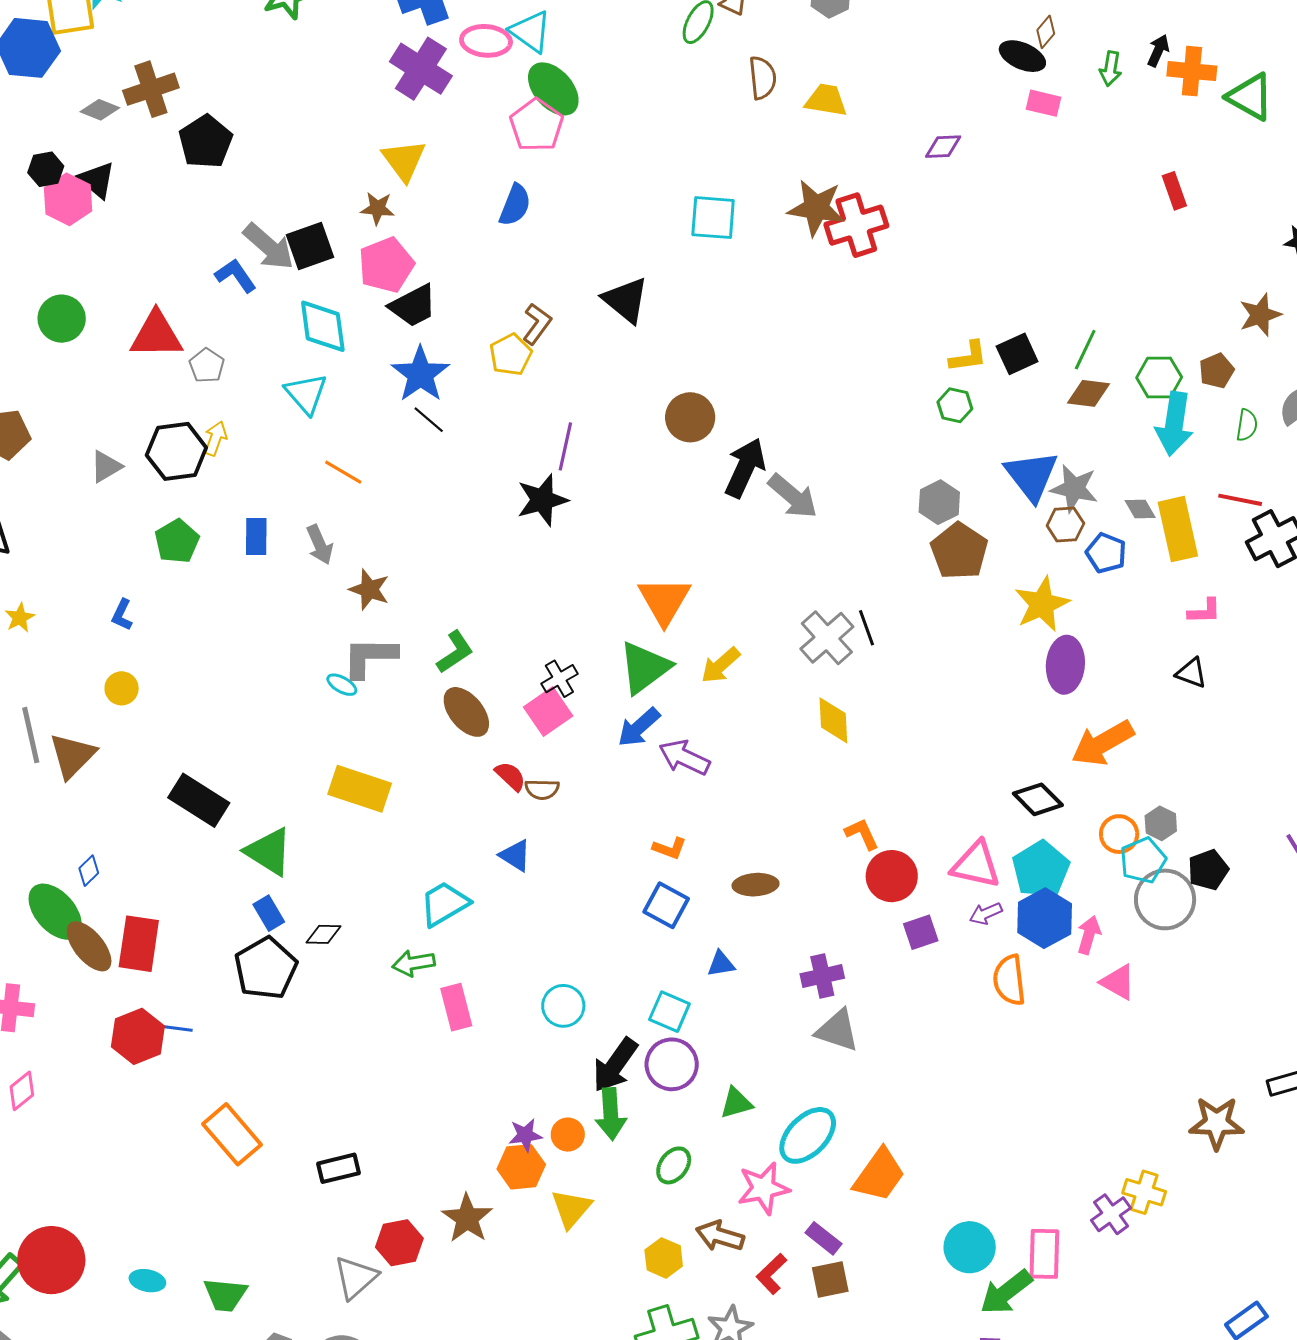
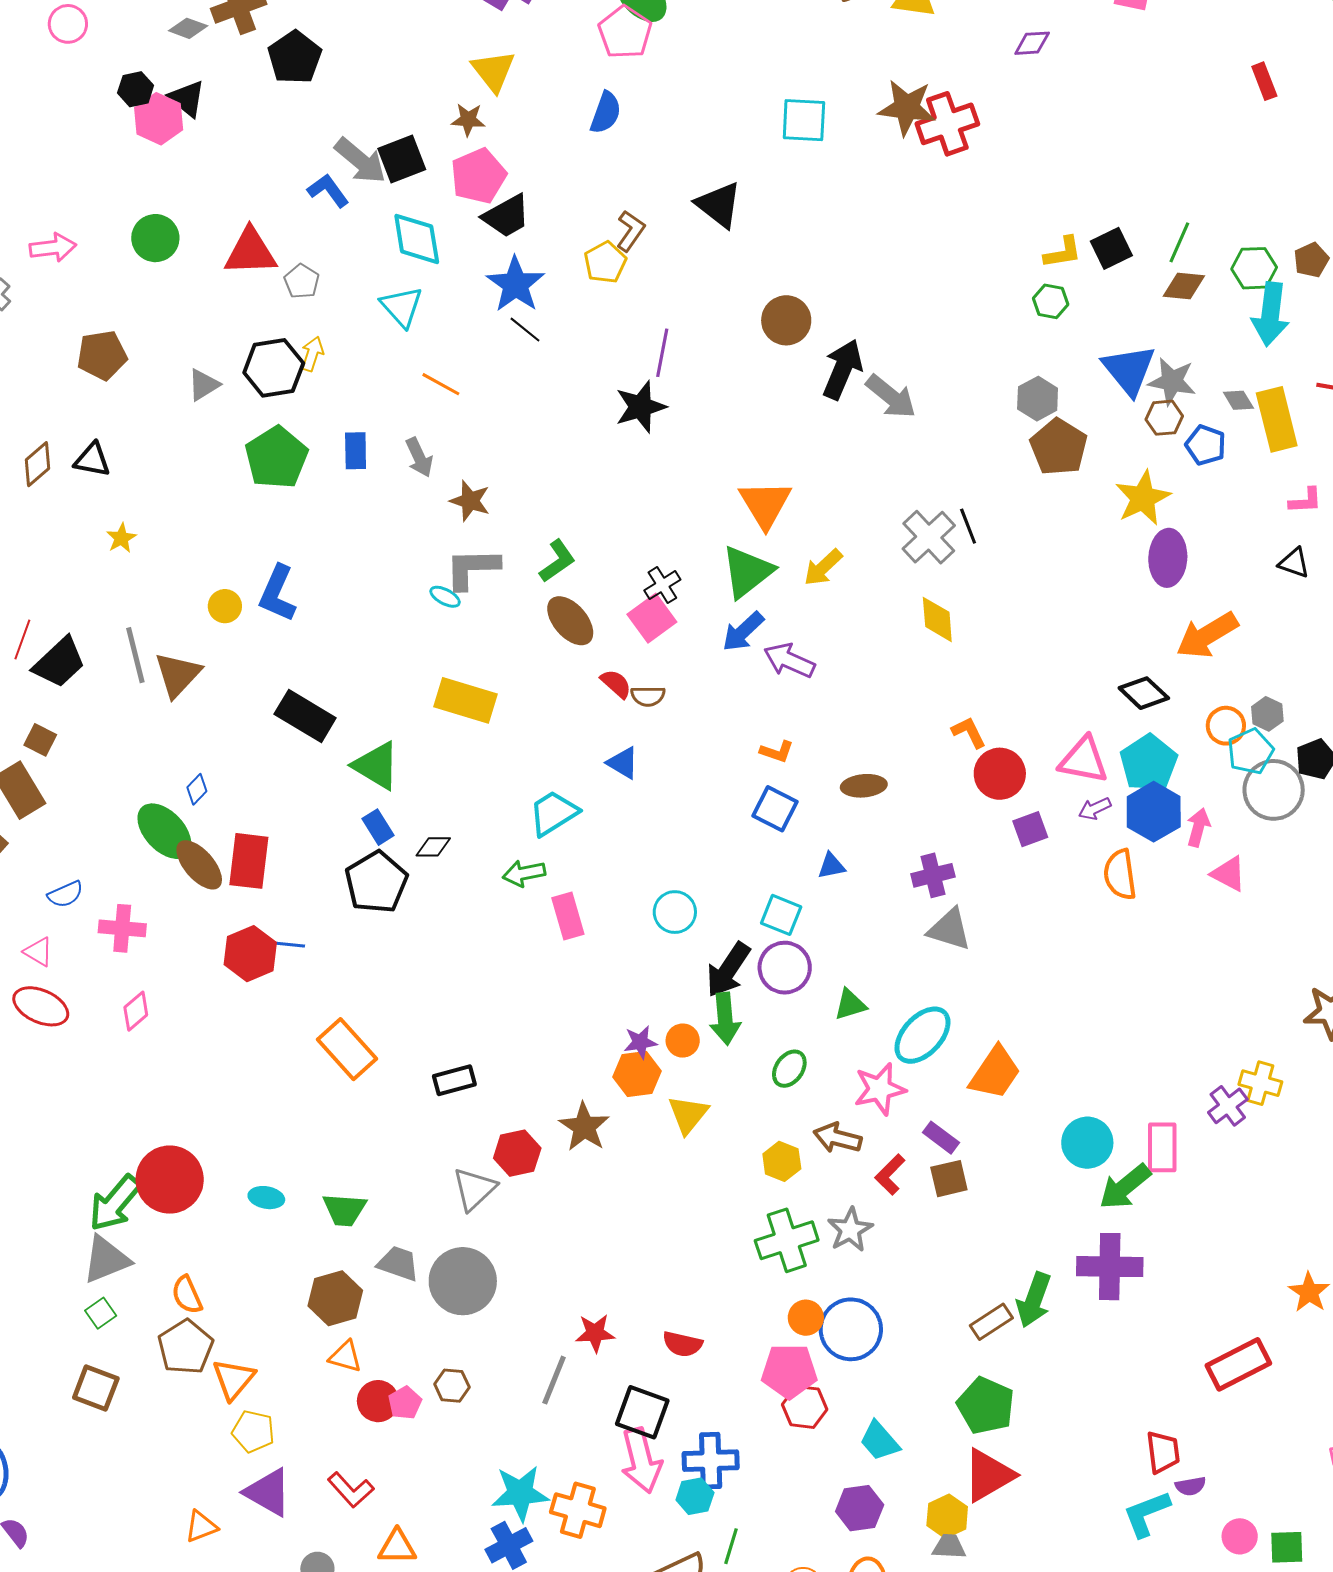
green pentagon: (177, 541) -> (276, 458), size x1.4
blue L-shape: (122, 615) -> (277, 593), moved, size x1.8

